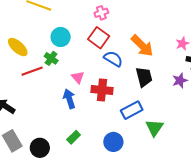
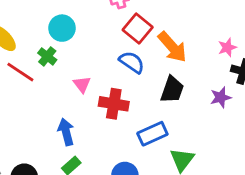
red square: (99, 38) -> (138, 29), moved
red line: (32, 71) -> (20, 72), turned 50
black trapezoid: (144, 77) -> (172, 90), turned 30
blue arrow: (69, 99) -> (66, 132), moved

